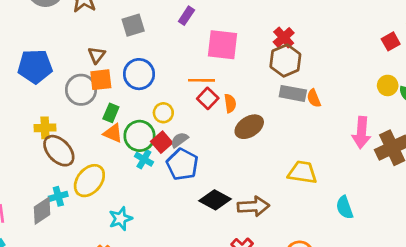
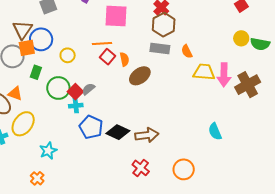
brown triangle: (97, 55) -> (22, 30), size x1.5
blue circle: (139, 74) -> (41, 39), moved
gray rectangle: (293, 93) -> (160, 49), moved
yellow circle: (163, 113) -> (68, 55), moved
orange triangle: (113, 133) -> (15, 93), moved
cyan cross: (144, 159) -> (76, 106), moved, turned -32
blue pentagon: (182, 164) -> (91, 127), moved
yellow trapezoid: (302, 172) -> (204, 72), moved

